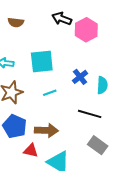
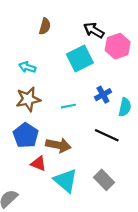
brown semicircle: (16, 22) -> (45, 26), turned -91
cyan square: (42, 61) -> (80, 59), moved, turned -30
gray rectangle: (98, 145) -> (104, 180), moved

